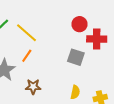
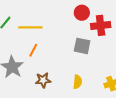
yellow line: (27, 33) -> (30, 27), turned -35
yellow semicircle: (75, 92) -> (78, 82), moved

